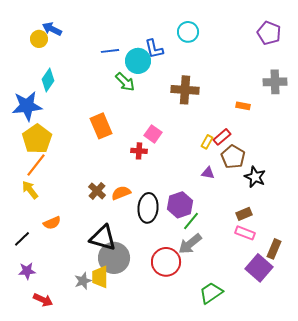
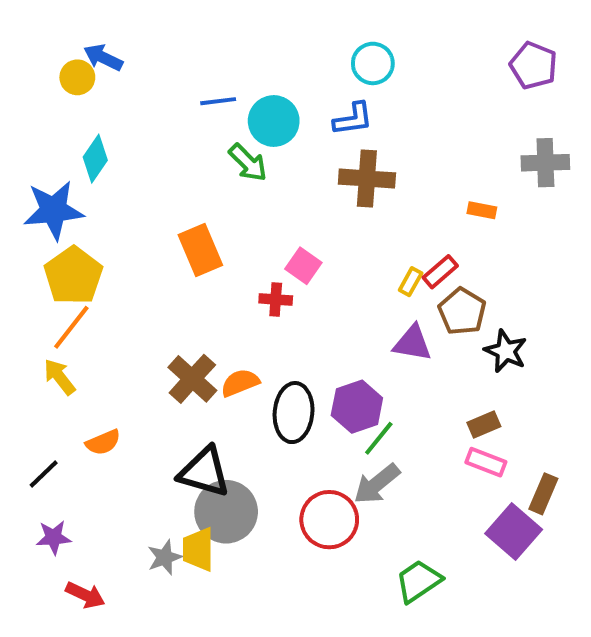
blue L-shape: (154, 49) -> (353, 119), moved, turned -85
purple triangle: (208, 173) -> (413, 343), size x1.5
brown cross: (97, 191) -> (192, 379), size x1.4

